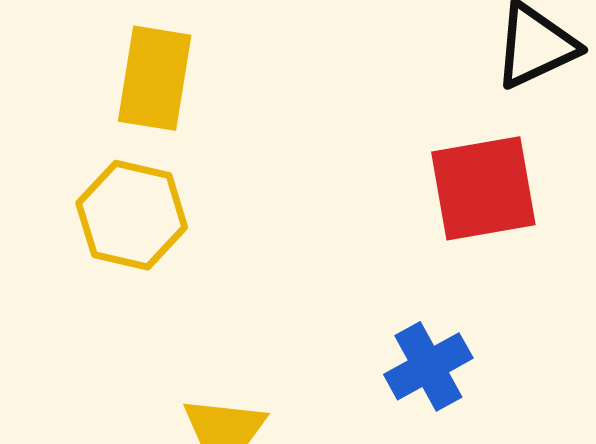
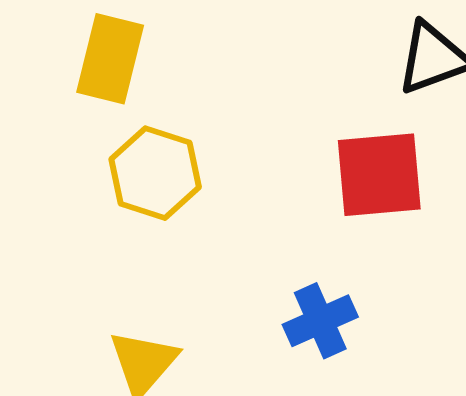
yellow hexagon: (132, 215) -> (155, 173), moved

